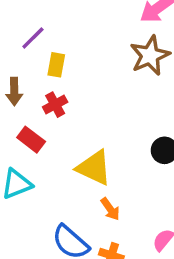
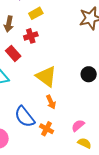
yellow rectangle: (56, 65) -> (36, 13), turned 40

